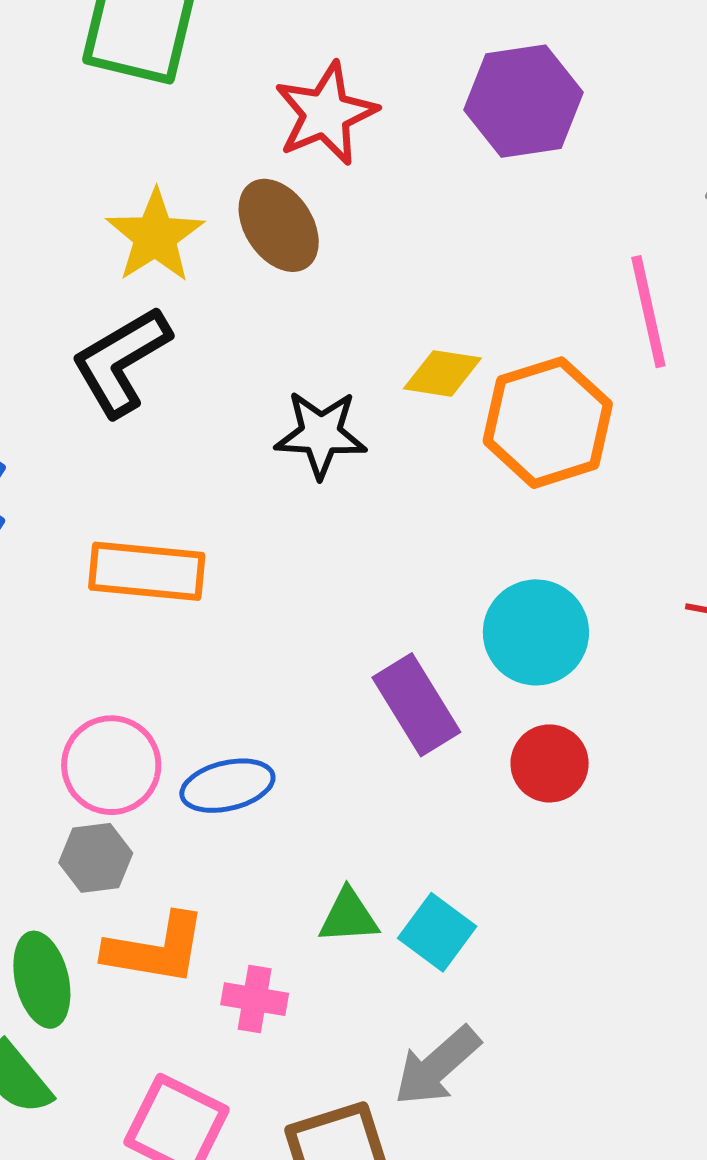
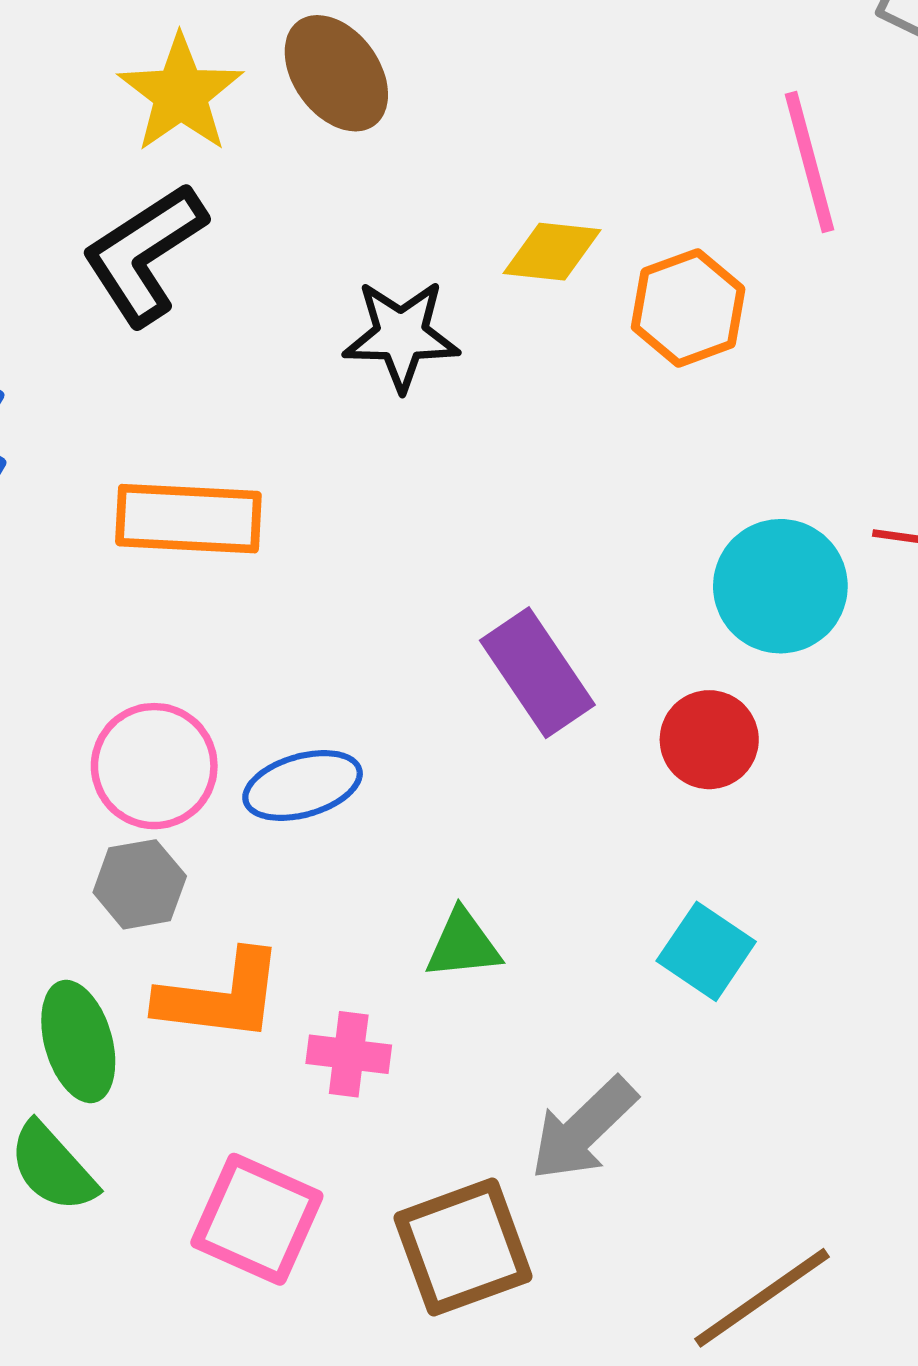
orange hexagon: (548, 423) -> (688, 308), size x0.7
cyan circle: (536, 632) -> (780, 586), moved
cyan square: (437, 932) -> (706, 951), moved

